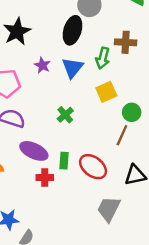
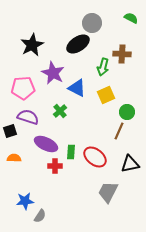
black ellipse: (73, 30) -> (78, 44), turned 40
purple star: (42, 65) -> (53, 73), size x1.6
blue triangle: (73, 68) -> (77, 88), moved, turned -42
green cross: (65, 115) -> (60, 111), moved

